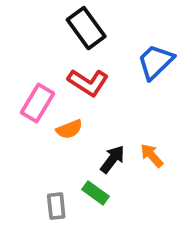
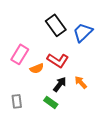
black rectangle: (86, 28) -> (56, 25), moved
red L-shape: (88, 82) -> (58, 60), moved
gray rectangle: (56, 206) -> (17, 101), moved

